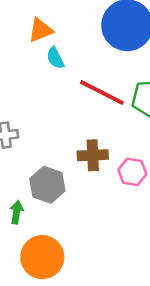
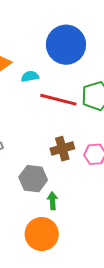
cyan semicircle: (55, 58) -> (30, 76), moved, turned 120
green arrow: (17, 212) -> (52, 201), moved

